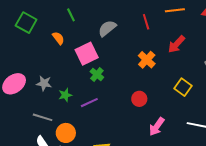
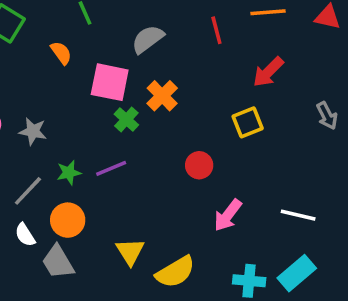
pink square: (87, 54) -> (110, 82), turned 35
orange cross: (147, 60) -> (162, 96), moved
yellow square: (183, 87) -> (248, 122), moved, turned 30
green star: (65, 95) -> (69, 173), moved
gray line: (43, 117) -> (28, 191), turned -66

